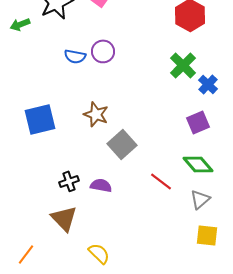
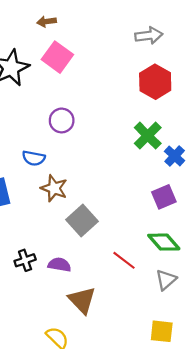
blue semicircle: (75, 56) -> (34, 158), moved
brown triangle: (64, 218) -> (82, 300), moved
yellow square: (207, 235) -> (162, 331), moved

